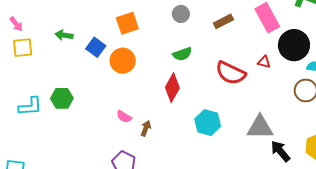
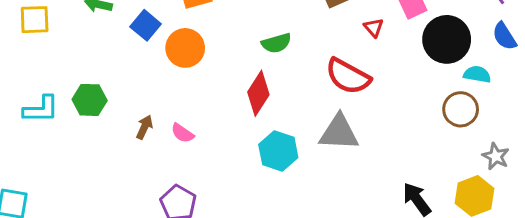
red triangle: (264, 62) -> (374, 28), moved, turned 32
cyan hexagon: (208, 123) -> (278, 151), moved
gray triangle: (260, 127) -> (339, 133), moved
brown arrow: (146, 128) -> (144, 127), moved

